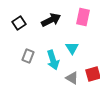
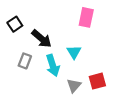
black arrow: (51, 20) -> (42, 39), moved, turned 66
gray triangle: (72, 78) -> (74, 85), turned 40

